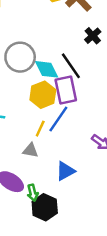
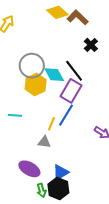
purple rectangle: (66, 90) -> (71, 91), turned 45
yellow hexagon: (43, 95) -> (36, 84), moved
blue triangle: (65, 171) -> (61, 172), moved
green arrow: (33, 193) -> (41, 190), moved

